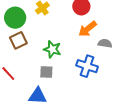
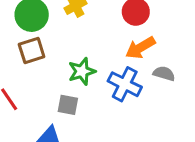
green star: (52, 49) -> (82, 71), turned 30
blue cross: (87, 66) -> (125, 84), moved

